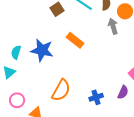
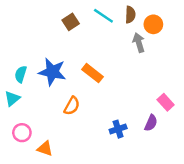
orange rectangle: (75, 40) -> (93, 73), moved
orange semicircle: (61, 90) -> (72, 106), moved, size x0.7

